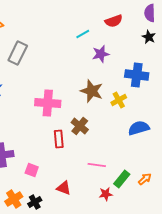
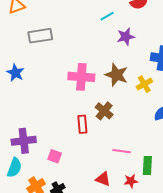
gray rectangle: (18, 53) -> (40, 36), turned 55
pink cross: (48, 103) -> (81, 77), moved
green rectangle: (122, 179) -> (147, 166), turned -36
red triangle: (64, 188) -> (103, 179), moved

